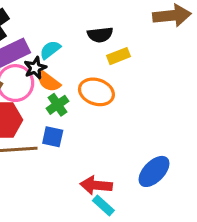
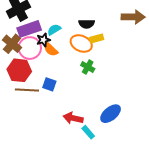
orange ellipse: (96, 92) -> (81, 43), moved
green cross: (57, 105) -> (88, 67), moved, turned -32
cyan rectangle: (103, 206) -> (88, 132), moved

